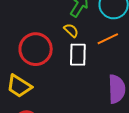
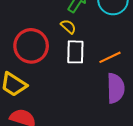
orange line: (108, 39) -> (110, 57), moved

